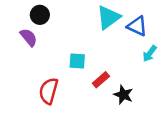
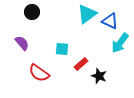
purple semicircle: (29, 37) -> (22, 43), moved
cyan arrow: (150, 54) -> (120, 43), size x1.5
red semicircle: (49, 91) -> (39, 73), turned -70

